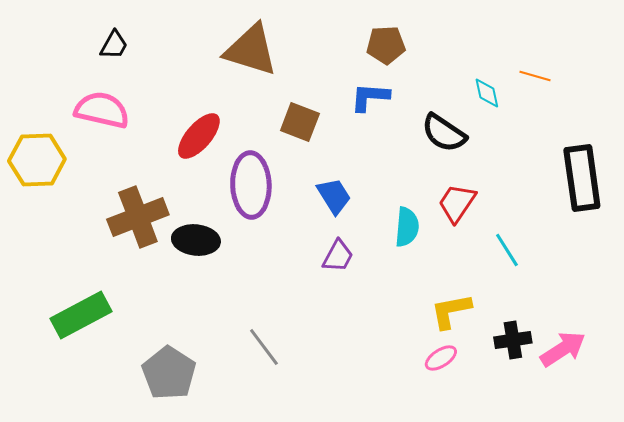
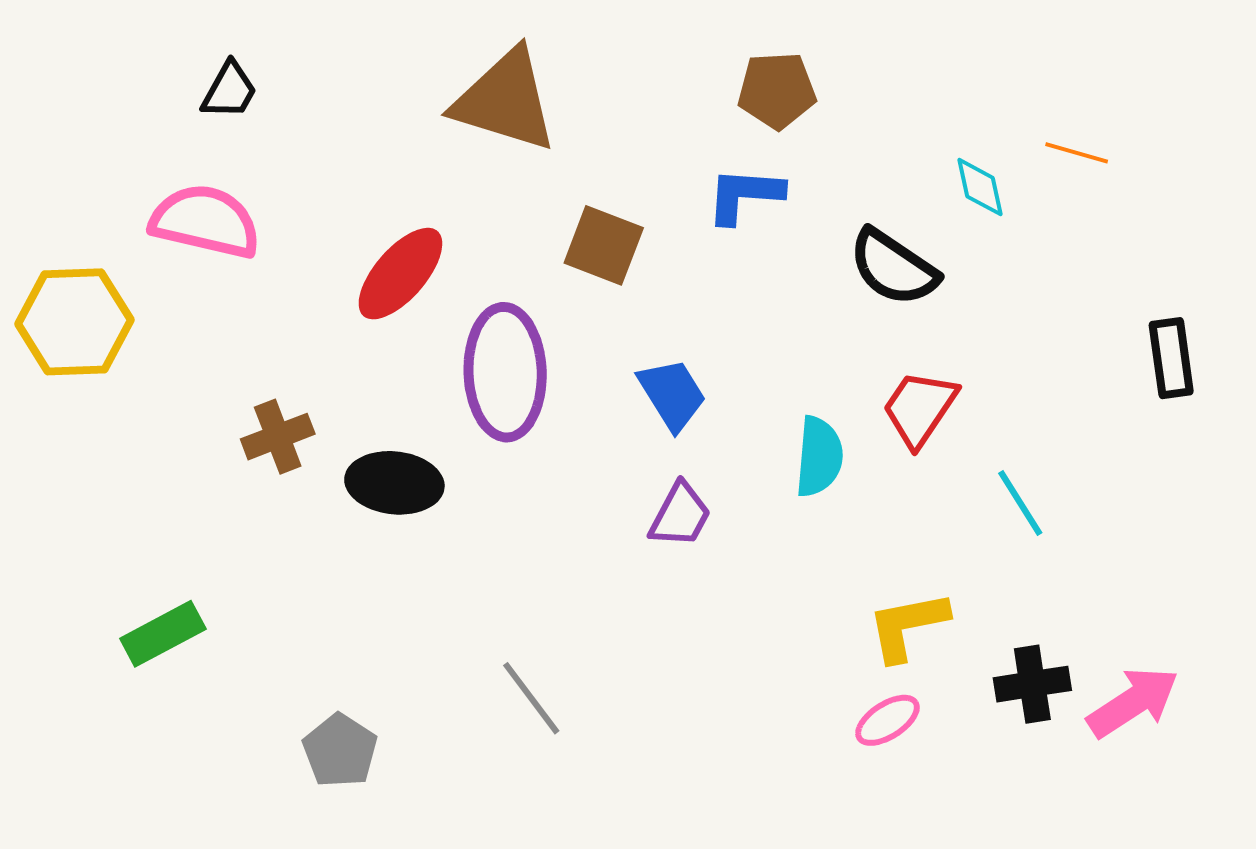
black rectangle: (582, 178) -> (1171, 358), size x0.6
brown cross: (138, 217) -> (278, 437), size x0.6
green rectangle: (81, 315) -> (163, 634), size x0.7
gray pentagon: (169, 373) -> (340, 751), size x0.7

